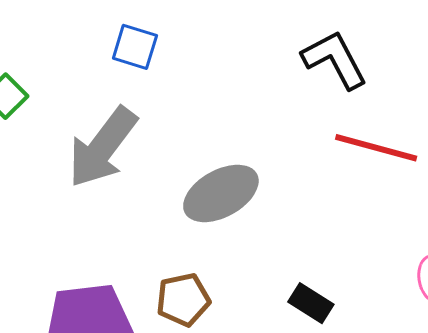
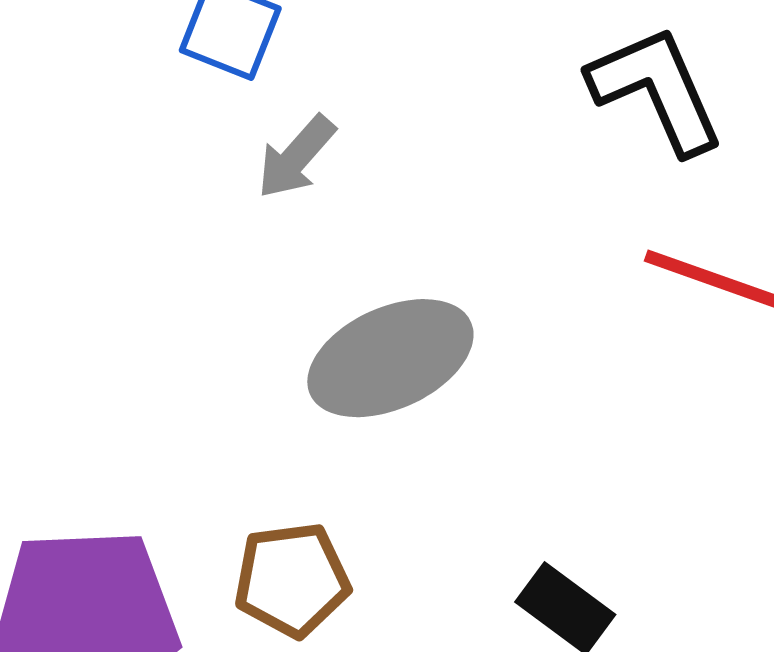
gray arrow: (102, 147) -> (296, 157), moved, size x0.5

